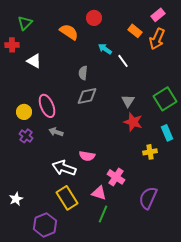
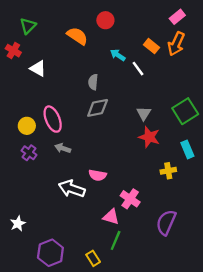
orange rectangle: (135, 31) -> (151, 46), moved
red cross: (12, 45) -> (13, 51), turned 32
yellow rectangle: (67, 198) -> (93, 258), moved, size x0.6

